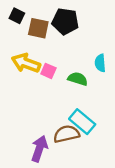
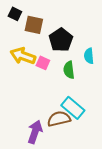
black pentagon: (65, 21) -> (61, 40), moved, turned 30
green semicircle: (78, 79) -> (69, 70), turned -114

